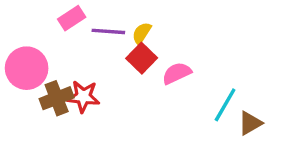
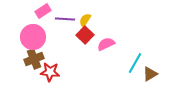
pink circle: (27, 68) -> (33, 37), moved
red star: (83, 97) -> (50, 72), moved

